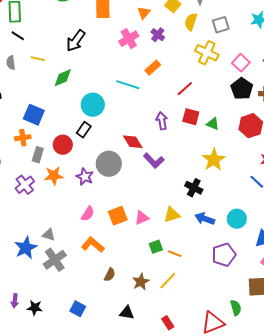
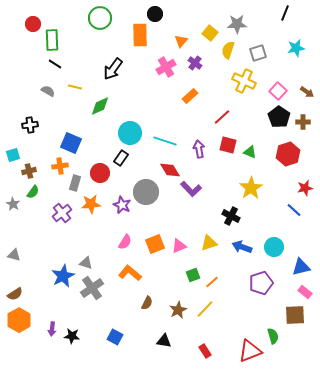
gray semicircle: (11, 63) -> (48, 91), turned 128
cyan line: (128, 85) -> (165, 141), moved
orange line: (175, 254) -> (212, 282), turned -64

